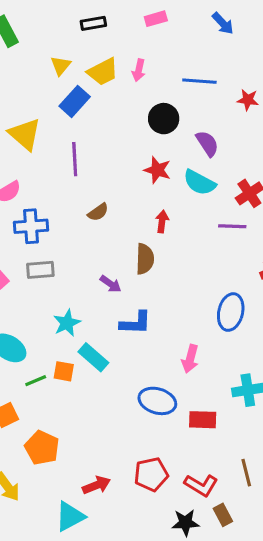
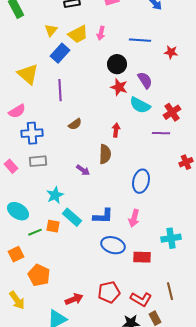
red star: (157, 170) -> (119, 87), moved
blue ellipse: (231, 312) -> (141, 181), moved
blue L-shape: (136, 323) -> (103, 216), moved

